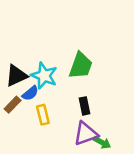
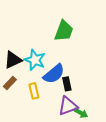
green trapezoid: (81, 66) -> (64, 31), moved
blue semicircle: (30, 93) -> (54, 74), moved, size x1.6

